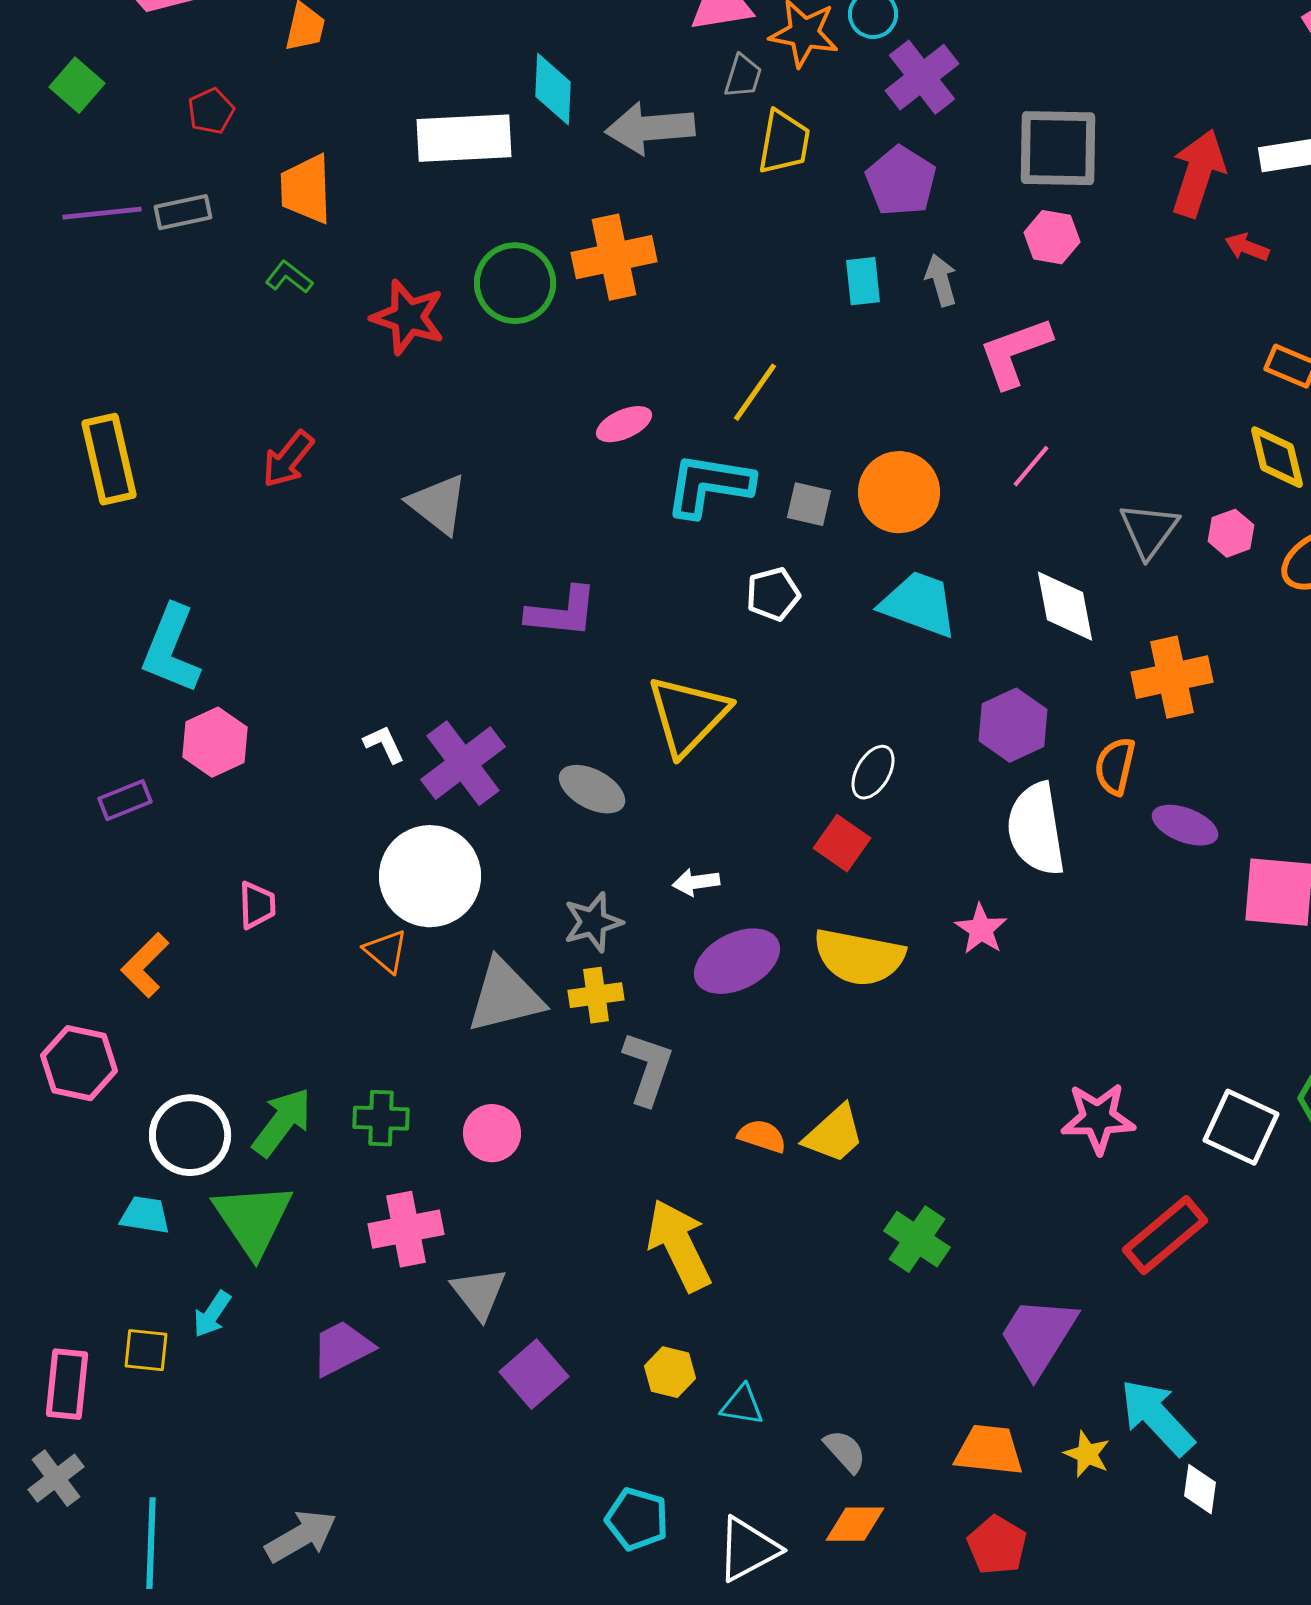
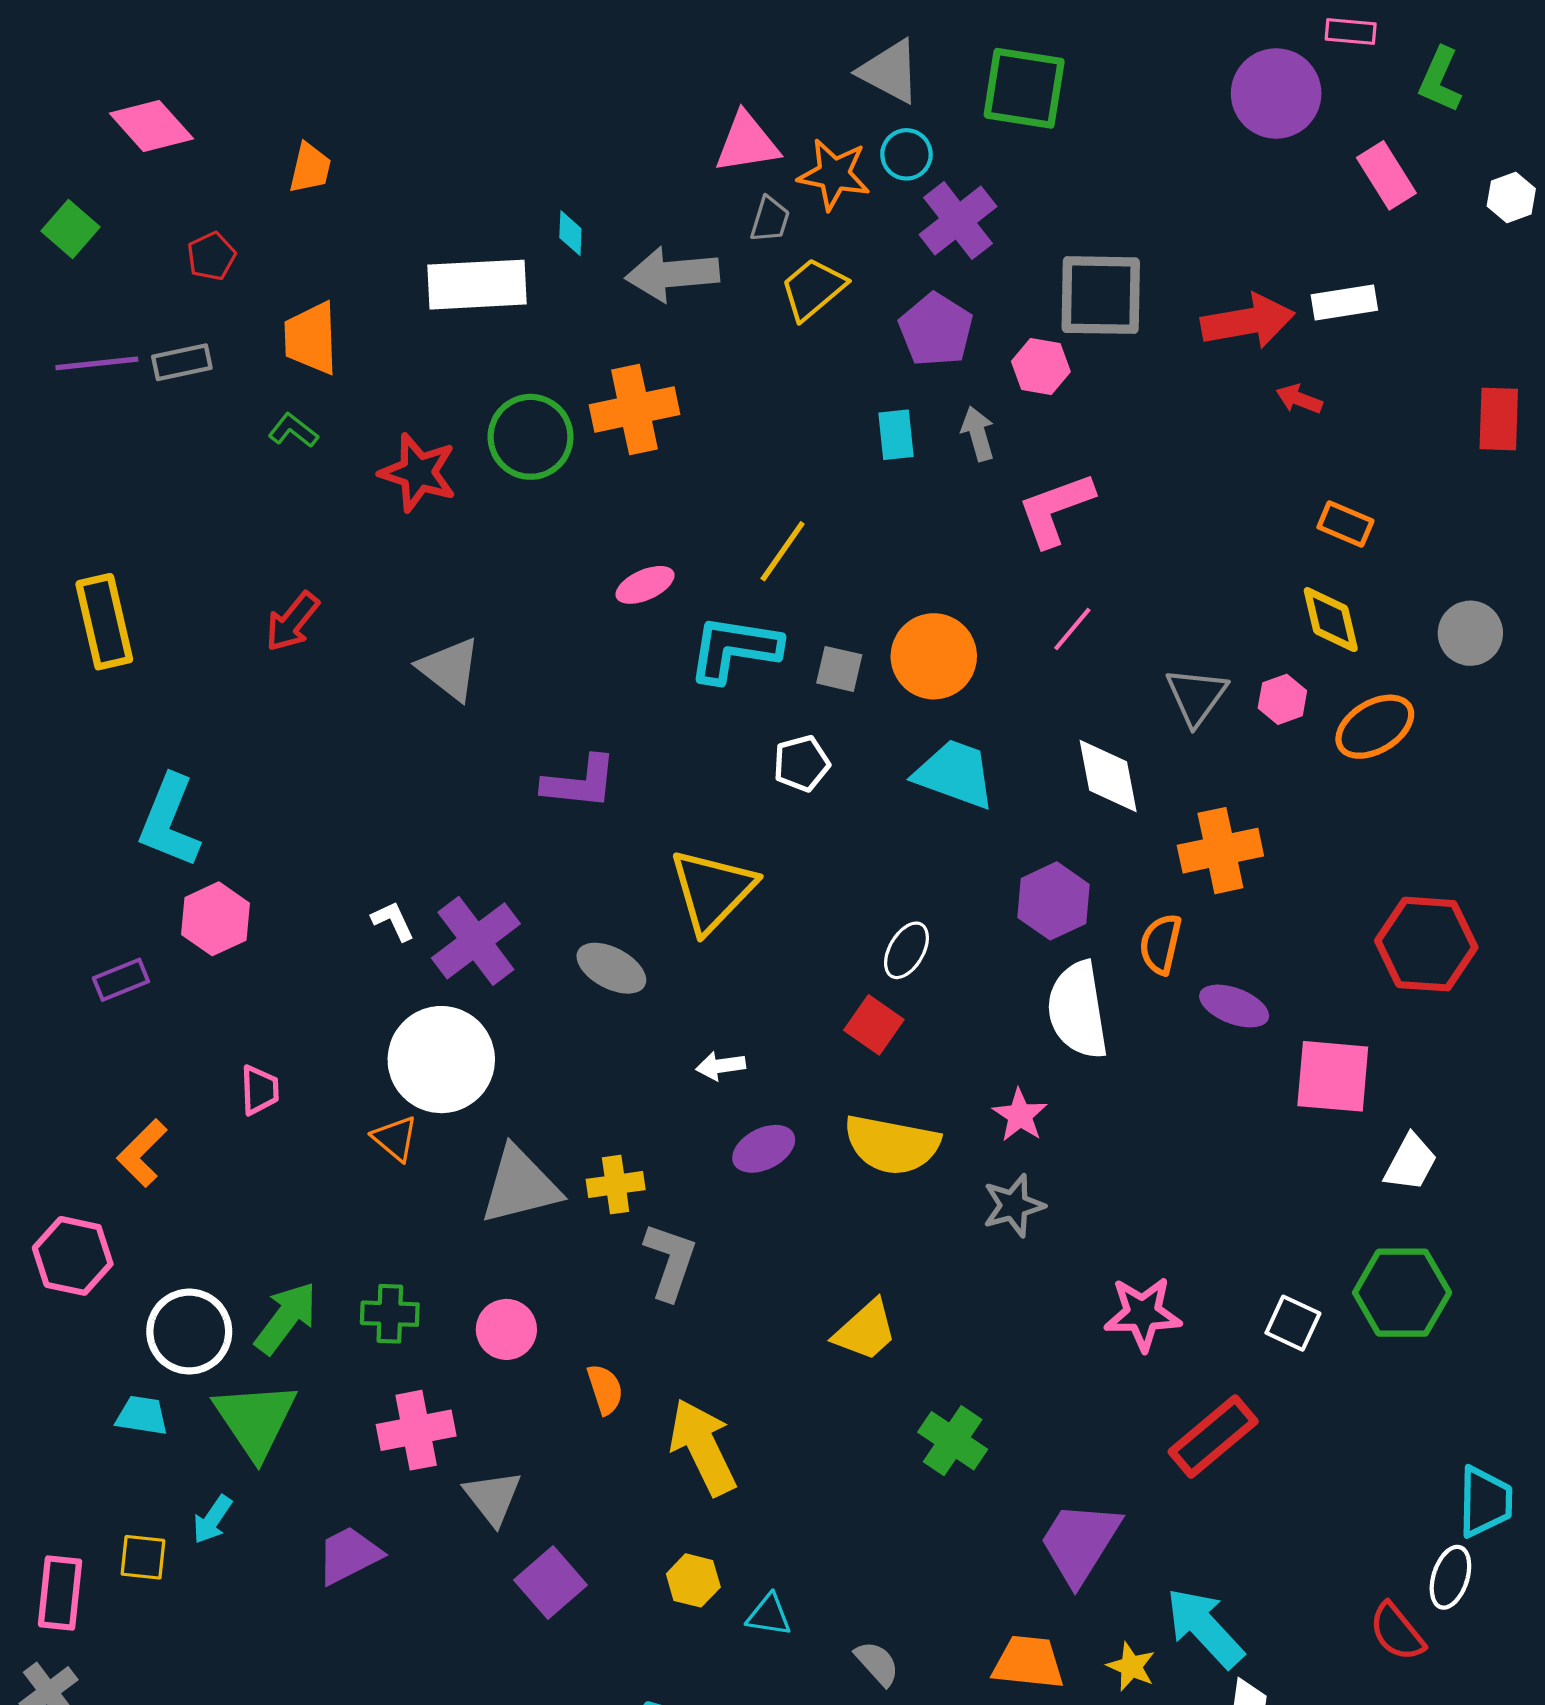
cyan diamond: (553, 89) -> (570, 233), size x0.6
yellow trapezoid: (784, 142) -> (813, 289), turned -140
red arrow: (1198, 173) -> (1248, 321), turned 62
pink hexagon: (1052, 237) -> (1041, 366), moved
gray star: (593, 922) -> (1014, 1206), moved
purple ellipse: (737, 961) -> (764, 1149), size x0.7
white square: (1241, 1127) -> (1293, 1323), size x0.7
orange semicircle: (762, 1136) -> (605, 1389), moved, turned 54

